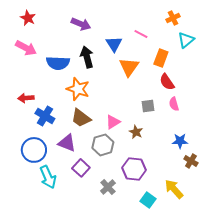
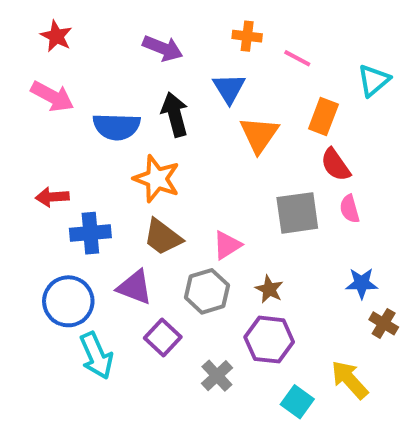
orange cross: (173, 18) -> (247, 36), moved, turned 32
pink line: (141, 34) -> (297, 58), moved
gray square: (148, 106) -> (297, 213), size x1.6
blue cross: (45, 116) -> (90, 233), turned -36
brown star: (136, 132) -> (269, 289), moved

